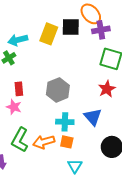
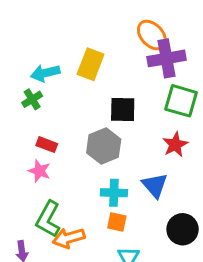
black square: (71, 27) -> (123, 110), moved
purple cross: (101, 30) -> (166, 58), size x1.4
red rectangle: (19, 89) -> (47, 145), turned -64
orange arrow: (44, 142) -> (69, 238), moved

